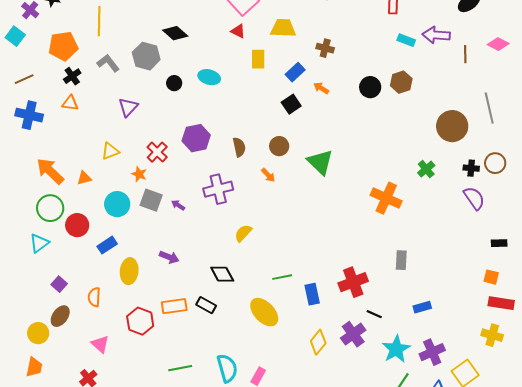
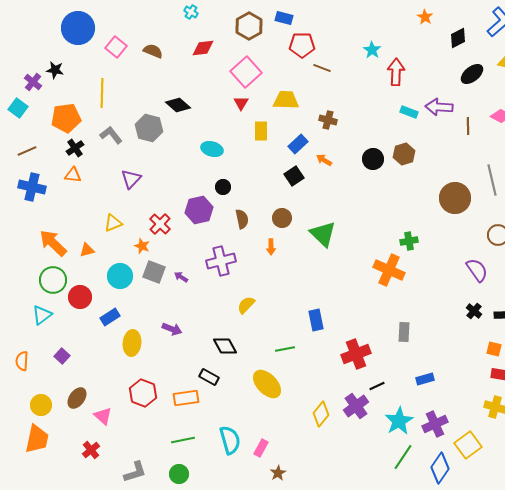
red triangle: (238, 31) -> (241, 103), turned 35
black circle: (174, 83) -> (223, 187), moved
black cross: (471, 168) -> (474, 311), moved, turned 35
green cross: (426, 169) -> (409, 241), moved, turned 30
orange arrow: (268, 175) -> (271, 247), turned 42
blue rectangle: (312, 294) -> (316, 320), moved
orange semicircle: (94, 297) -> (22, 361), moved
orange rectangle: (174, 306) -> (186, 398), moved
black line: (374, 314) -> (377, 386), turned -49
brown ellipse: (60, 316) -> (77, 398), moved
orange trapezoid: (34, 367) -> (37, 439), size x1.4

